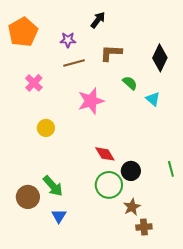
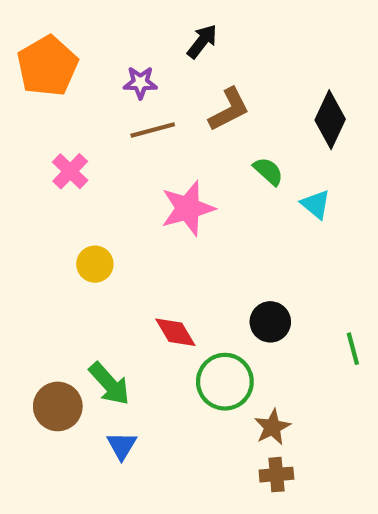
brown L-shape: (111, 53) -> (229, 109), turned 150
red diamond: (105, 154) -> (175, 332), moved
black circle: (131, 171) -> (270, 322), moved
brown cross: (144, 227) -> (276, 475), moved

